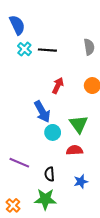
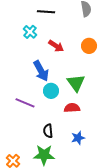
cyan cross: (24, 49) -> (30, 32), moved
red arrow: (58, 86) -> (56, 46), turned 98
purple line: (19, 163) -> (25, 103), moved

